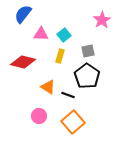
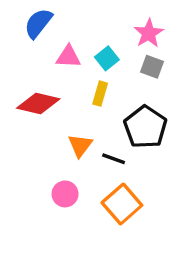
pink star: (102, 20) -> (149, 33), moved
gray square: (88, 51) -> (152, 67), moved, turned 32
orange triangle: (48, 87) -> (80, 145), turned 35

